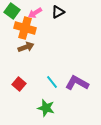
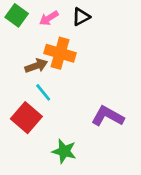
orange cross: (25, 28) -> (60, 53), moved
cyan line: (52, 82) -> (43, 92), moved
red square: (19, 84) -> (26, 118), size x1.5

